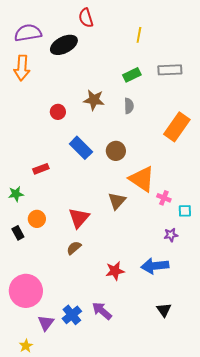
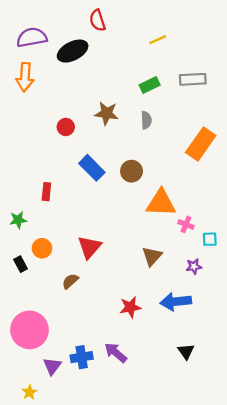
yellow line: (139, 35) -> (158, 40), turned 56
red rectangle: (41, 169) -> (46, 192), turned -63
orange triangle: (142, 179) -> (161, 203), turned -32
brown triangle: (117, 201) -> (152, 256), moved
brown semicircle: (74, 248) -> (70, 281), moved
blue cross: (72, 315) -> (82, 357), turned 30

